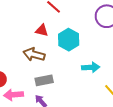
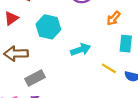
red triangle: (42, 30) -> (11, 18), moved, turned -32

